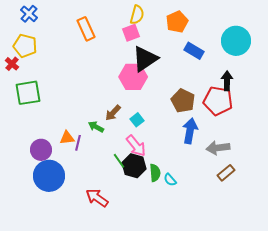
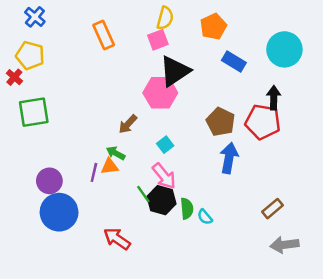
brown arrow: (113, 113) -> (128, 124), moved
orange triangle: (67, 138) -> (110, 166), moved
gray arrow: (218, 148) -> (284, 245), moved

